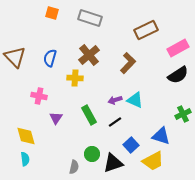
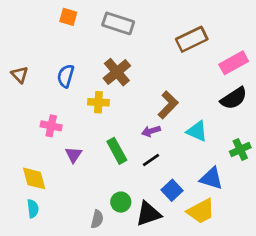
brown triangle: (15, 57) -> (20, 75), size x0.6
brown L-shape: (128, 63) -> (168, 105), moved
cyan triangle: (135, 100) -> (197, 131), moved

